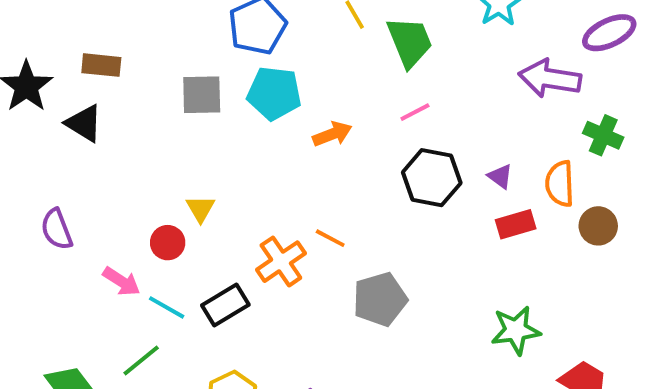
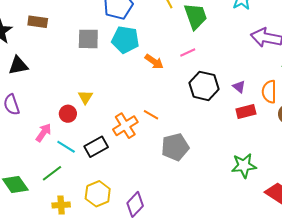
pink line: (415, 112) -> (188, 52), moved
black triangle: (84, 123) -> (18, 65), moved, turned -45
orange arrow: (332, 134) -> (154, 62), turned 54
pink arrow: (121, 281) -> (44, 133), turned -90

